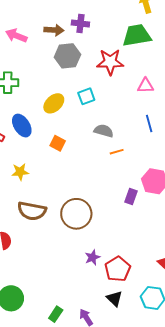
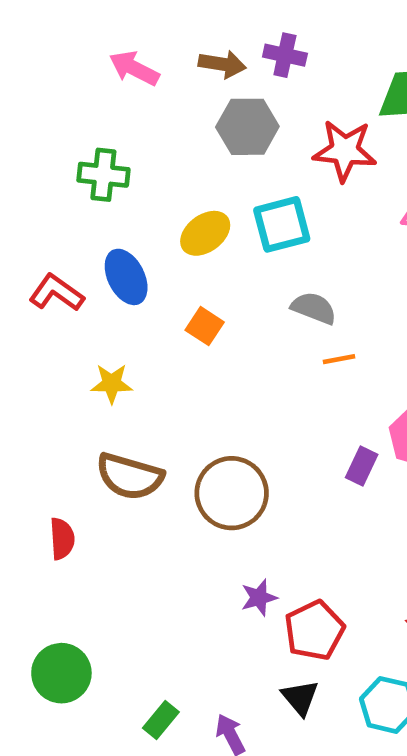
cyan square: (86, 96) -> (282, 224), size x1.4

